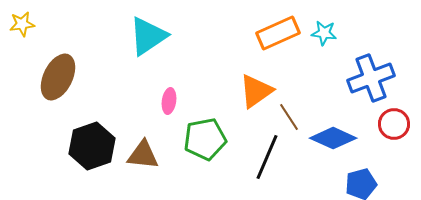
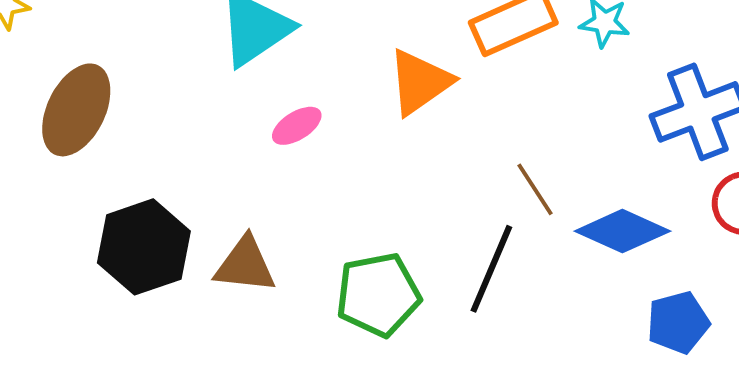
orange triangle: (256, 91) -> (420, 82), moved
pink ellipse: (169, 101) -> (297, 126), moved, turned 50
green pentagon: (205, 139) -> (378, 295), moved

